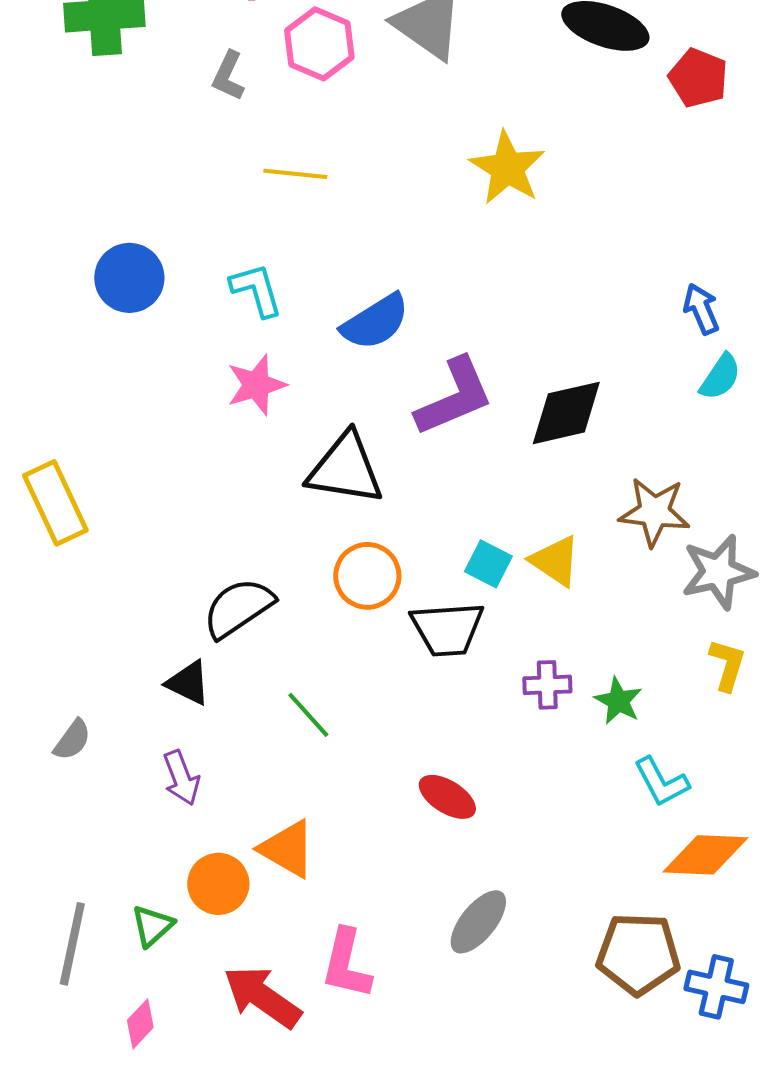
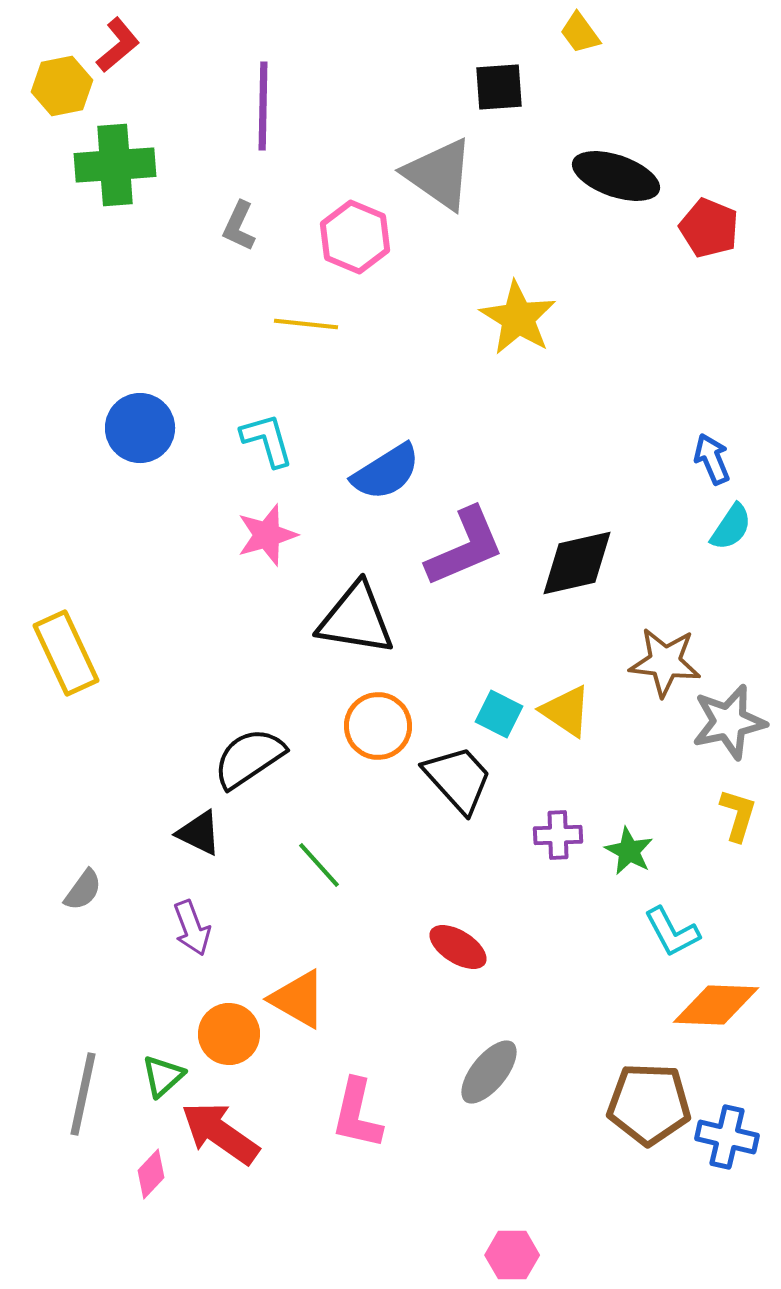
pink hexagon: (319, 44) -> (355, 237), moved
black trapezoid: (447, 629) -> (458, 779), turned -128
red arrow: (262, 997) -> (220, 1133), moved

